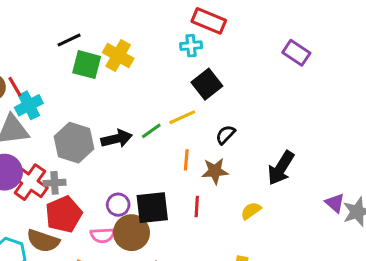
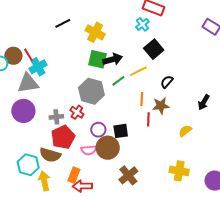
cyan cross: (191, 46) -> (142, 24), turned -32
green square: (87, 65) -> (98, 59), moved
black arrow: (117, 139) -> (113, 59), moved
gray hexagon: (74, 143) -> (91, 91), moved
black arrow: (281, 168) -> (204, 102), size x0.7
red cross: (30, 182) -> (77, 112), moved, size x0.6
red line: (197, 207) -> (148, 119), moved
black square: (152, 208) -> (121, 131), size x0.7

